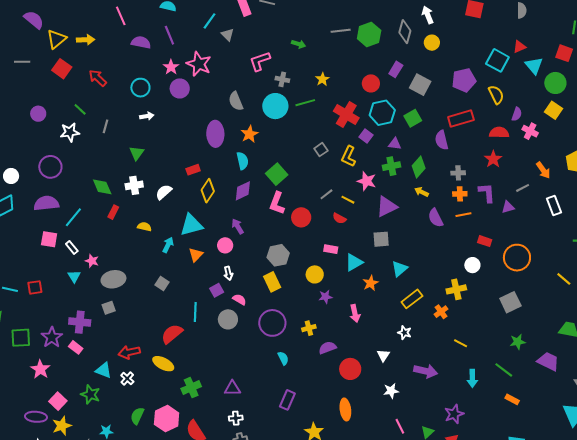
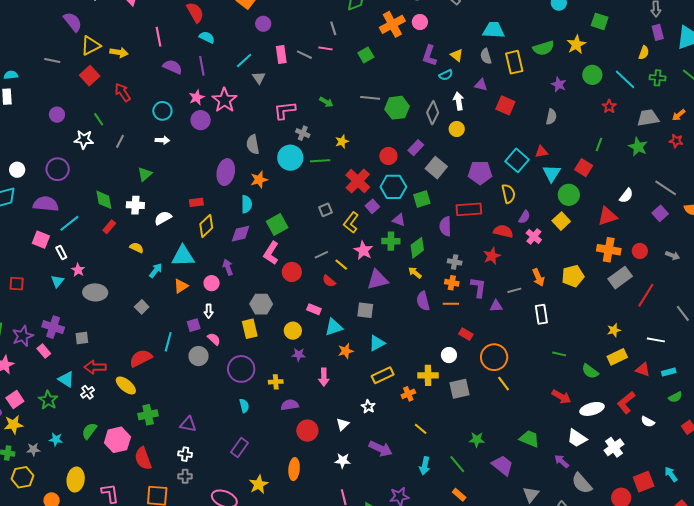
yellow line: (564, 279) -> (504, 384), moved
gray square: (510, 302) -> (459, 389), moved
gray square: (109, 308) -> (82, 338), moved

